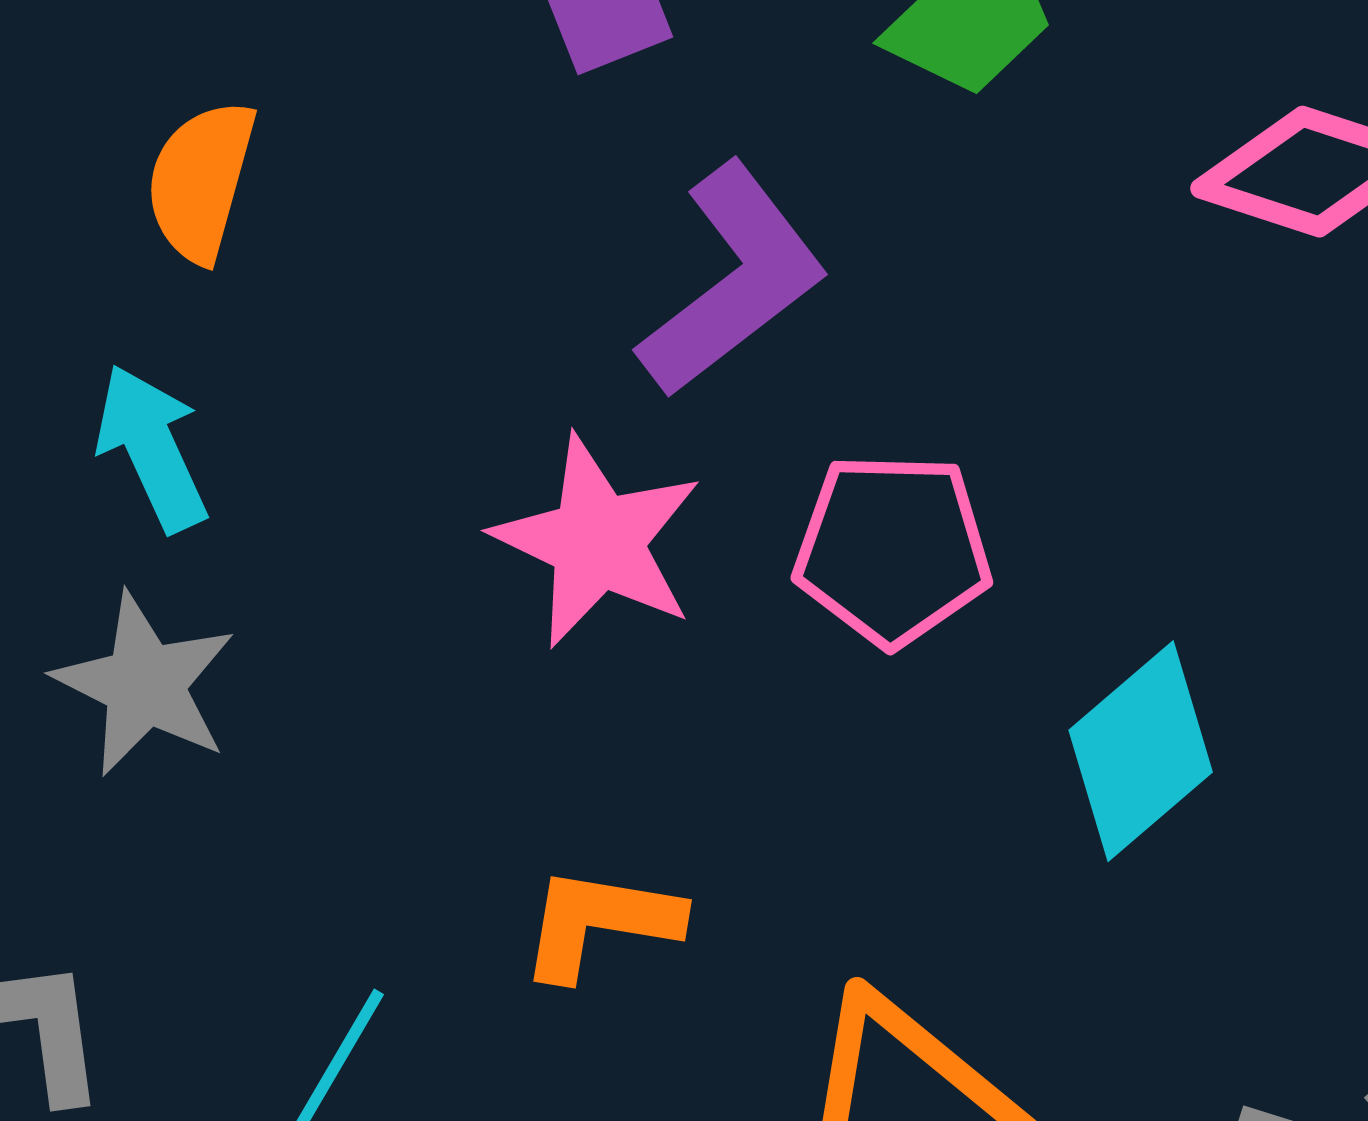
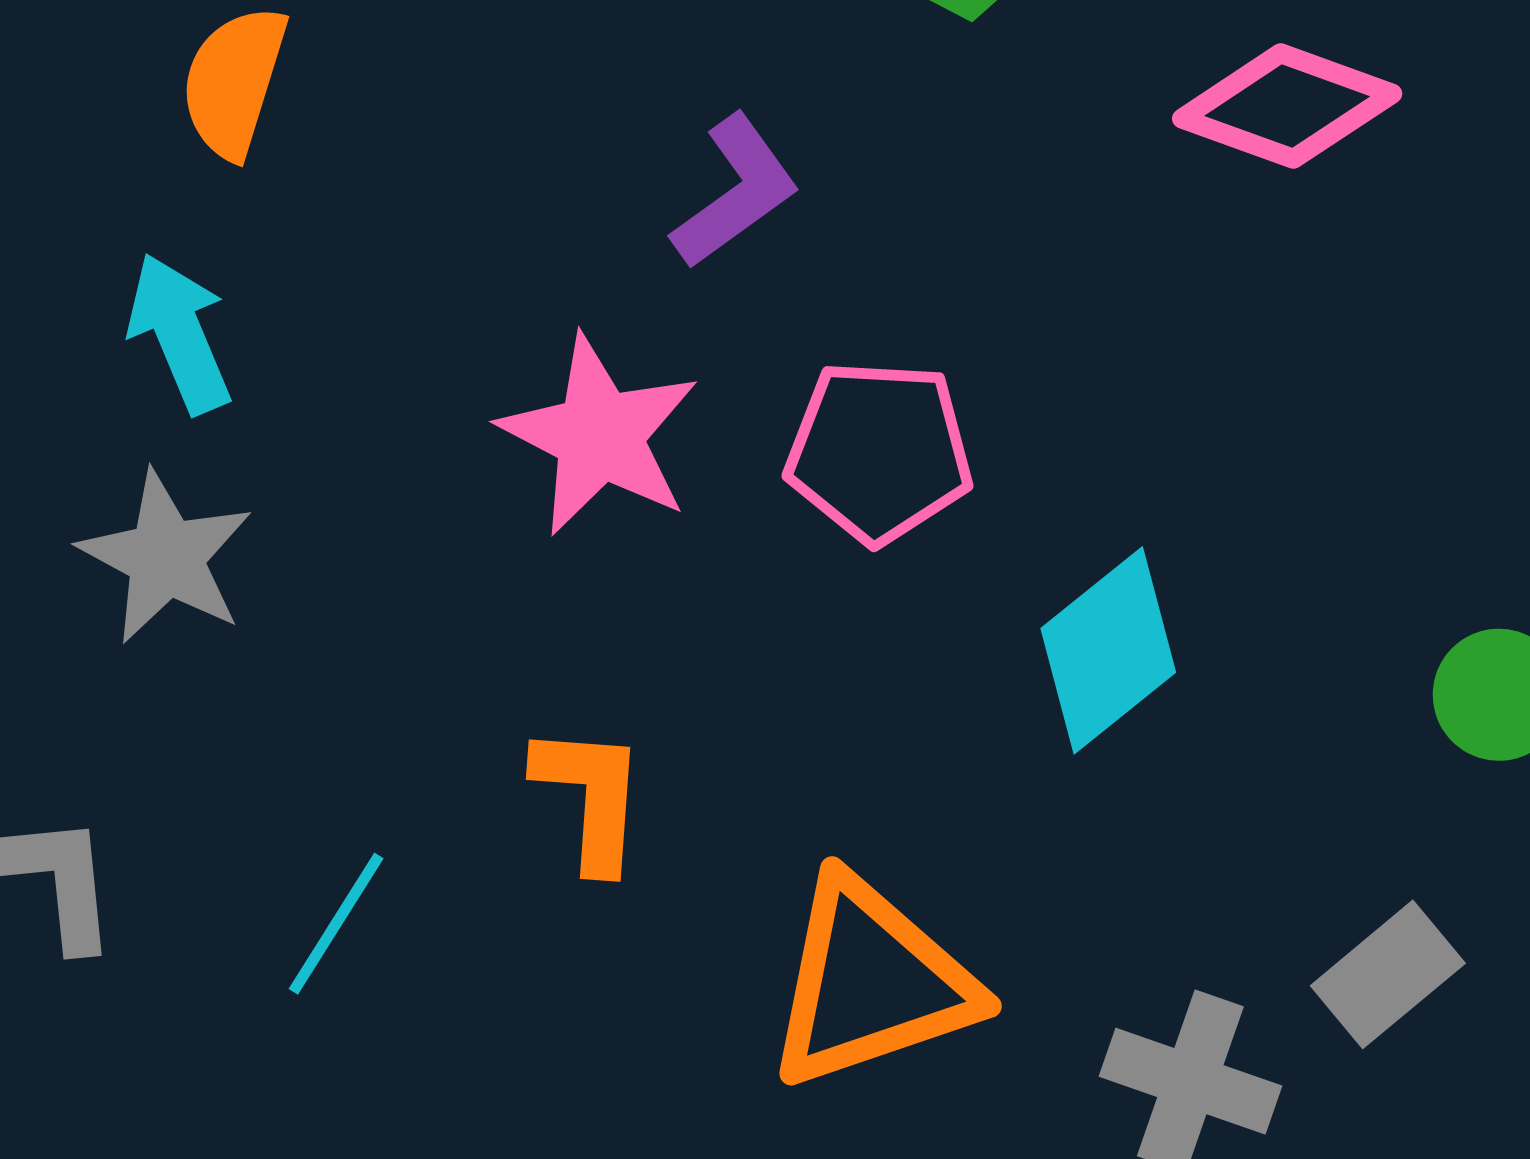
purple L-shape: (733, 280) -> (736, 192), size x0.7
orange L-shape: (600, 923) -> (590, 797), turned 83

